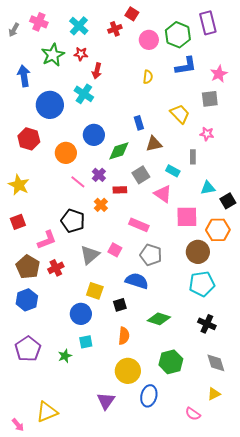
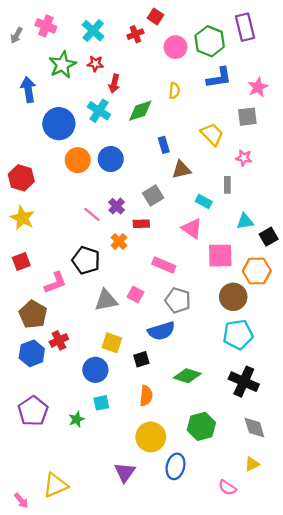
red hexagon: (29, 139) -> (21, 178), moved
green diamond: (119, 151) -> (140, 111), moved
orange circle: (66, 153) -> (78, 160), moved
gray square: (141, 175) -> (153, 196), moved
gray triangle: (90, 255) -> (106, 300), turned 30
red cross: (56, 268) -> (59, 340), moved
blue semicircle: (137, 281) -> (161, 331), turned 145
black cross: (207, 324) -> (244, 382), size x1.4

